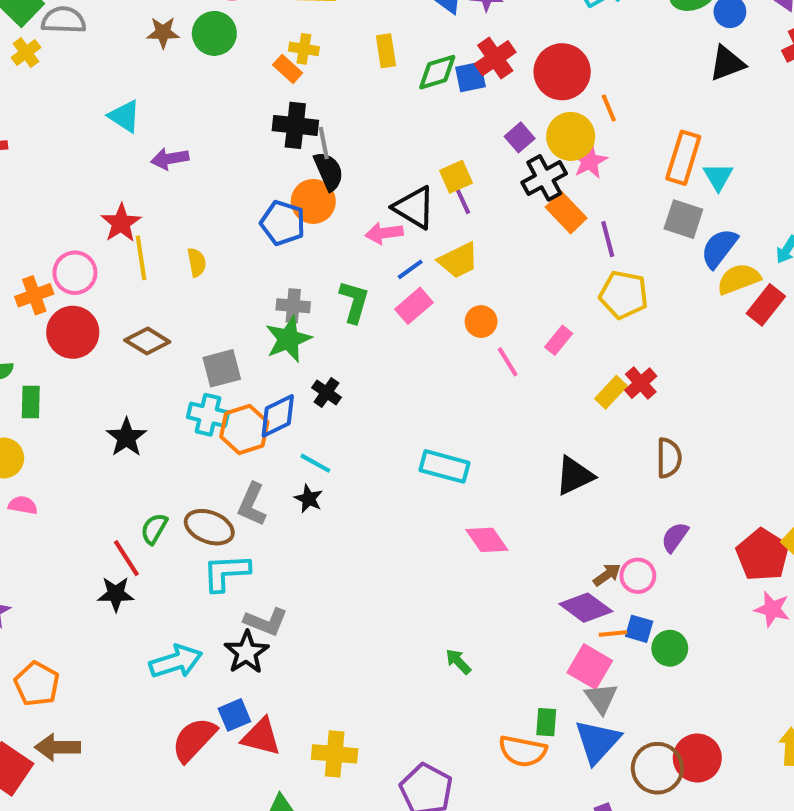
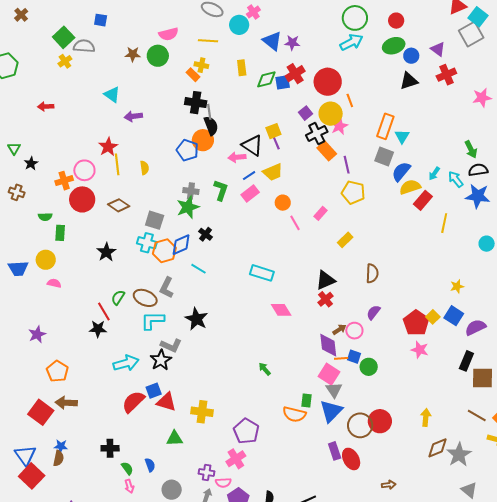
gray square: (222, 368) -> (155, 220), turned 30
red cross: (641, 383) -> (326, 299), moved
black star: (309, 499) -> (196, 319), moved, size x1.6
purple diamond: (586, 608) -> (328, 345), turned 45

